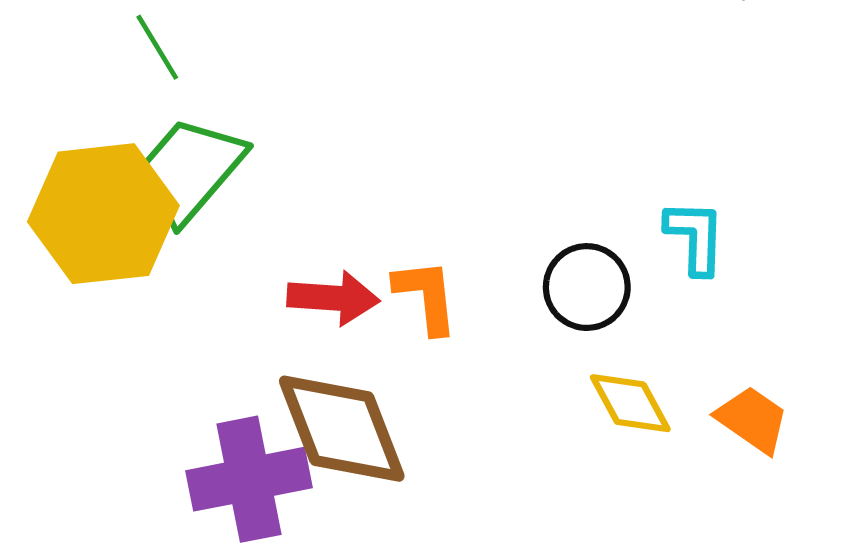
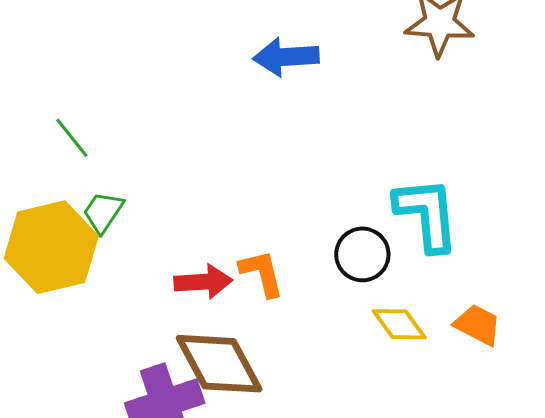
green trapezoid: (191, 169) -> (103, 212), size x0.6
cyan L-shape: (695, 237) -> (427, 214), size x1.6

